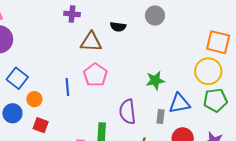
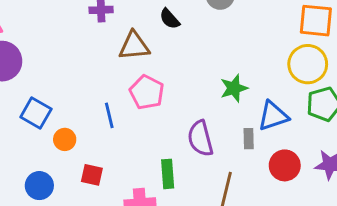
black semicircle: (118, 27) -> (170, 19), turned 49
blue circle: (12, 113) -> (39, 186), moved
red square: (41, 125) -> (92, 175), moved

